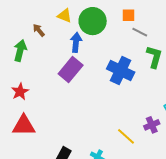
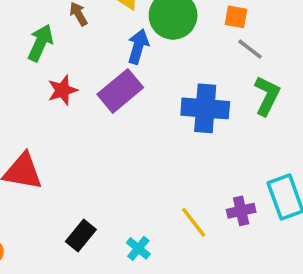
blue cross: (121, 70) -> (205, 108), turned -32
red star: (20, 92) -> (62, 90), moved

